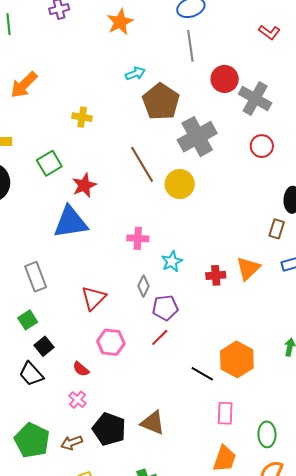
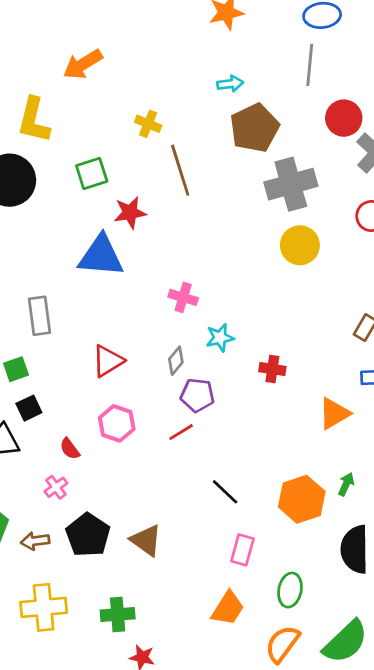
brown line: (142, 164) -> (180, 170), moved
yellow circle: (180, 184) -> (300, 245), moved
orange triangle: (248, 269) -> (334, 413), moved
orange hexagon: (237, 359) -> (302, 499), moved

